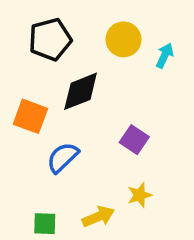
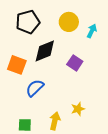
purple square: (134, 140) -> (75, 63), moved
yellow arrow: (98, 217) -> (55, 121), turned -54

